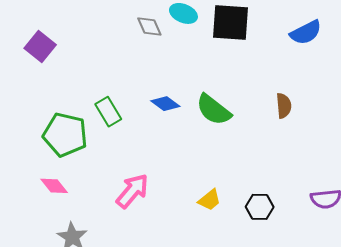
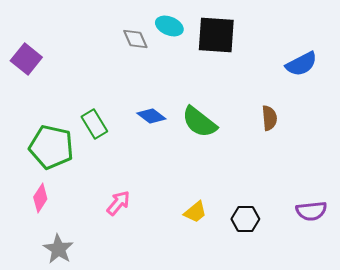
blue semicircle: (306, 32) -> (301, 64), moved
pink diamond: (54, 186) -> (40, 198), turned 72
pink arrow: (132, 191) -> (118, 203), size x0.7

